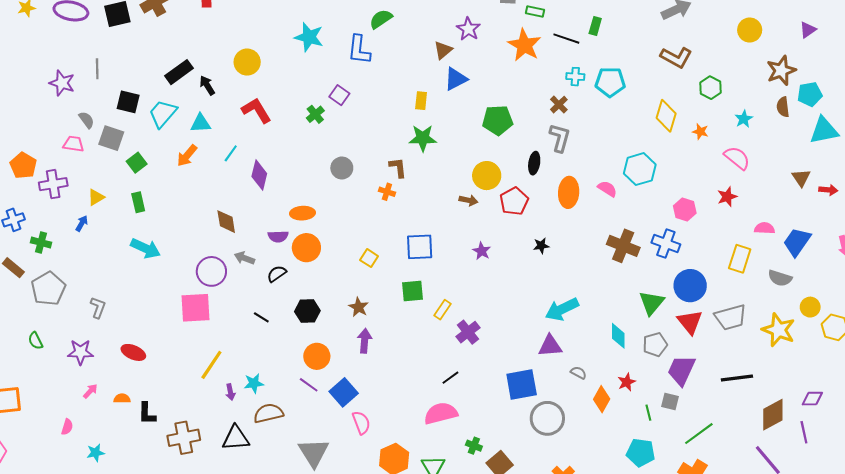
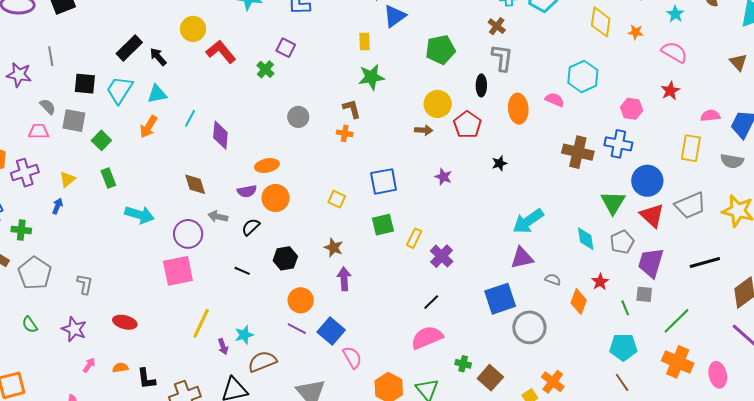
red L-shape: (256, 110) -> (221, 52), moved
cyan arrow: (145, 248) -> (139, 215), moved
purple star: (80, 352) -> (74, 329), turned 30

